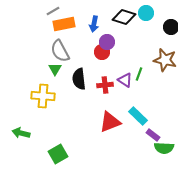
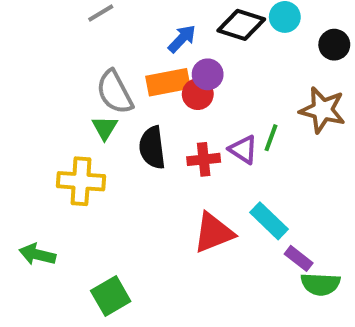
orange rectangle: (64, 24) -> (168, 82), moved
blue arrow: (94, 24) -> (182, 39), turned -147

